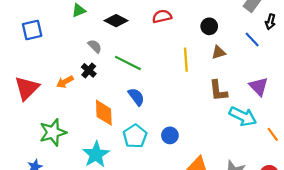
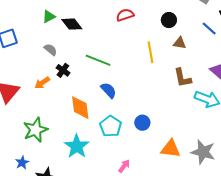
black diamond: (116, 21) -> (72, 24), moved, turned 30
gray semicircle: (95, 46) -> (51, 50), moved
brown triangle: (219, 52) -> (180, 43), turned 32

